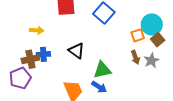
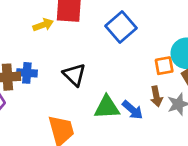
yellow arrow: (37, 30) -> (43, 25), moved, turned -32
blue arrow: (99, 87) -> (133, 110), moved

